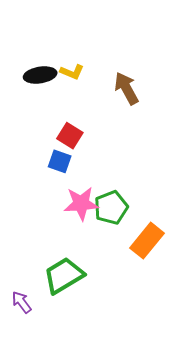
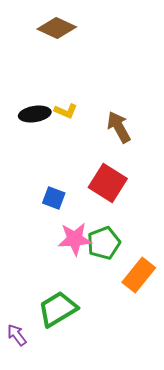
red square: (70, 136) -> (108, 183), moved, size x1.5

